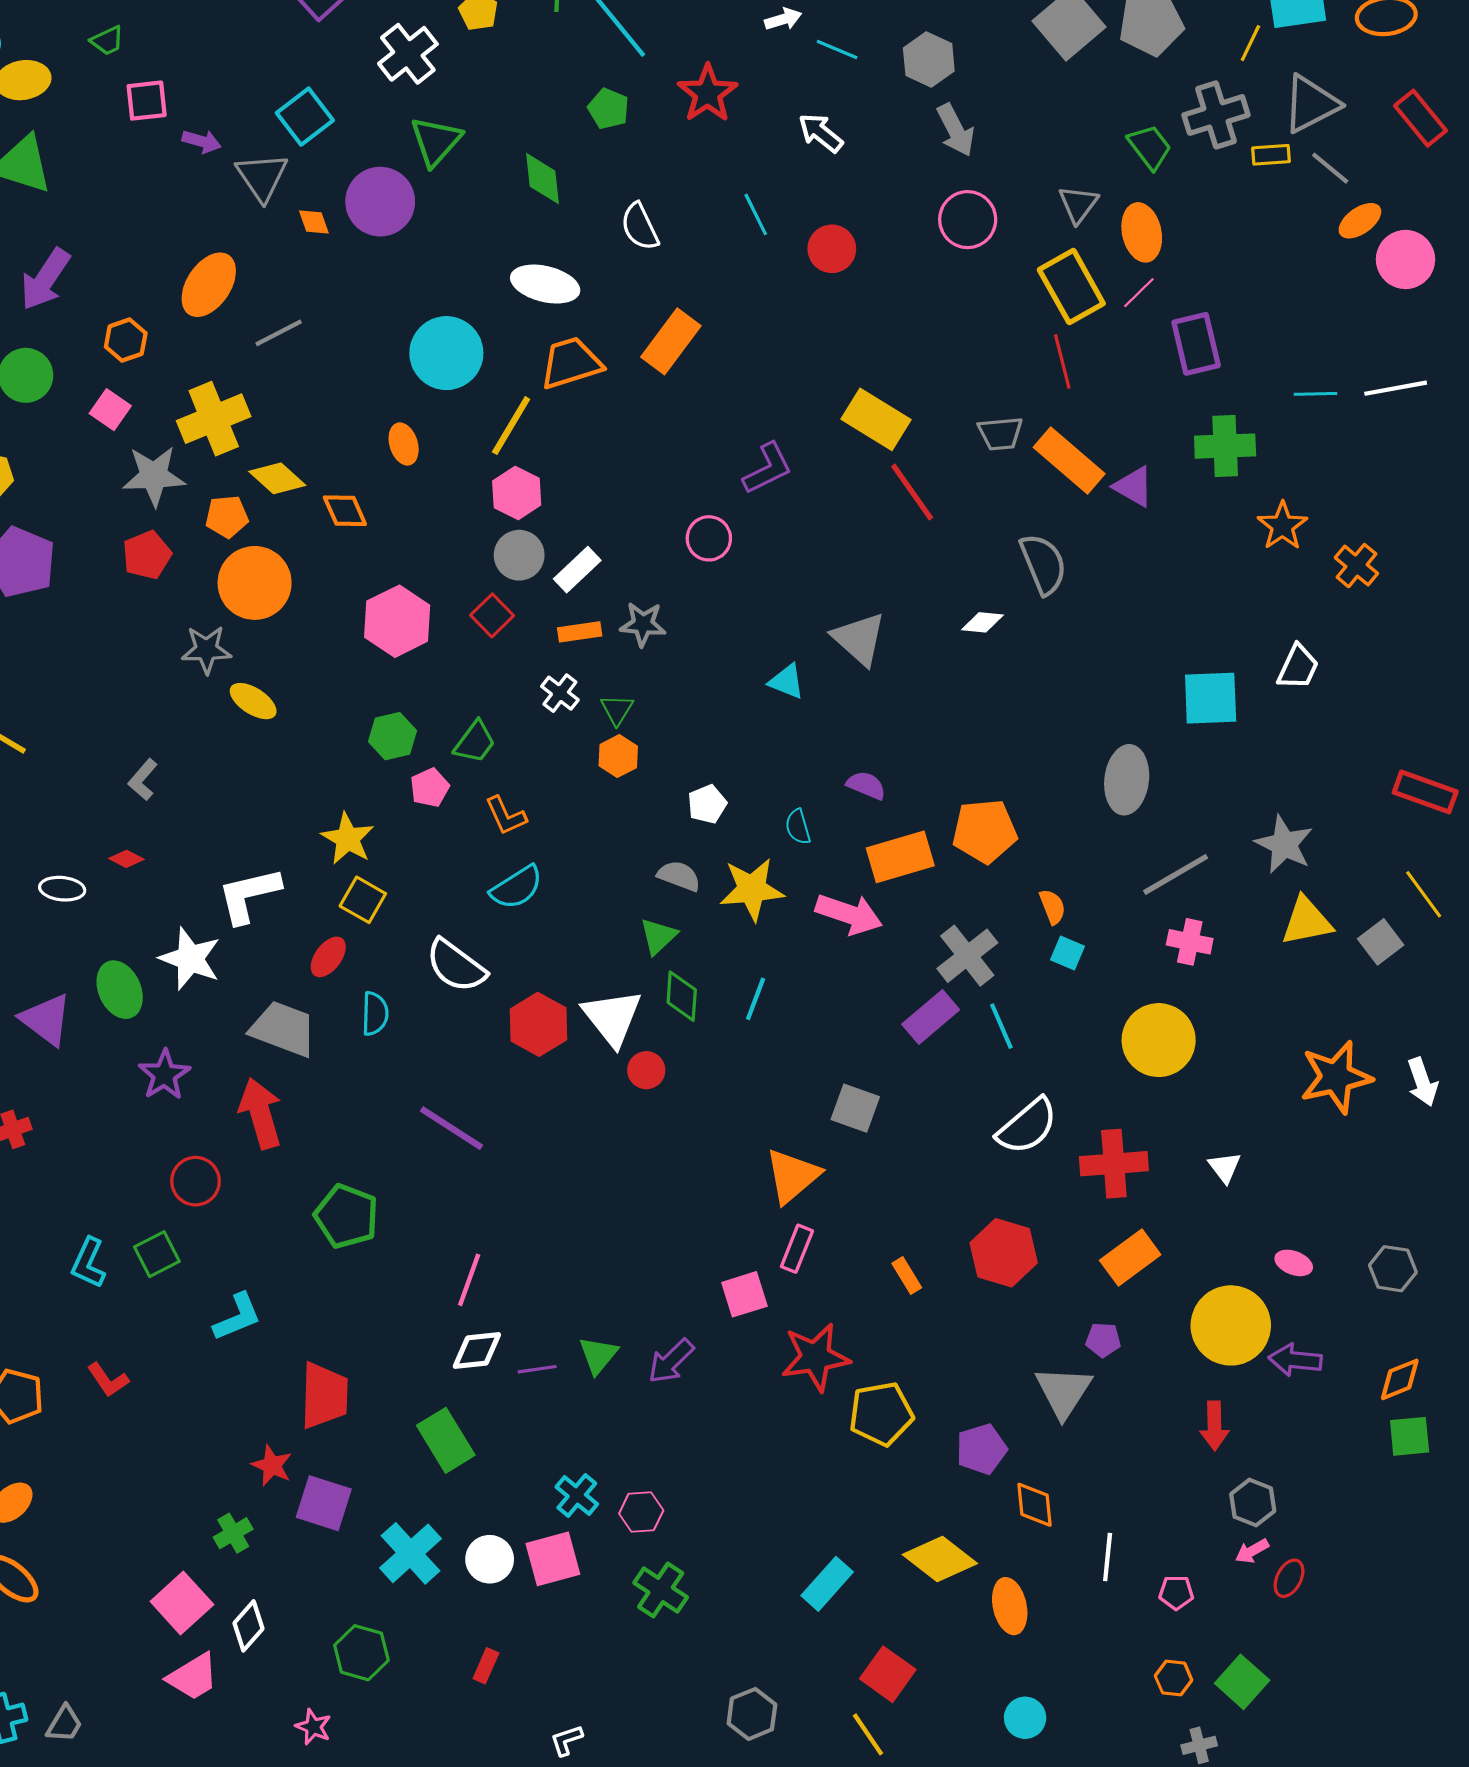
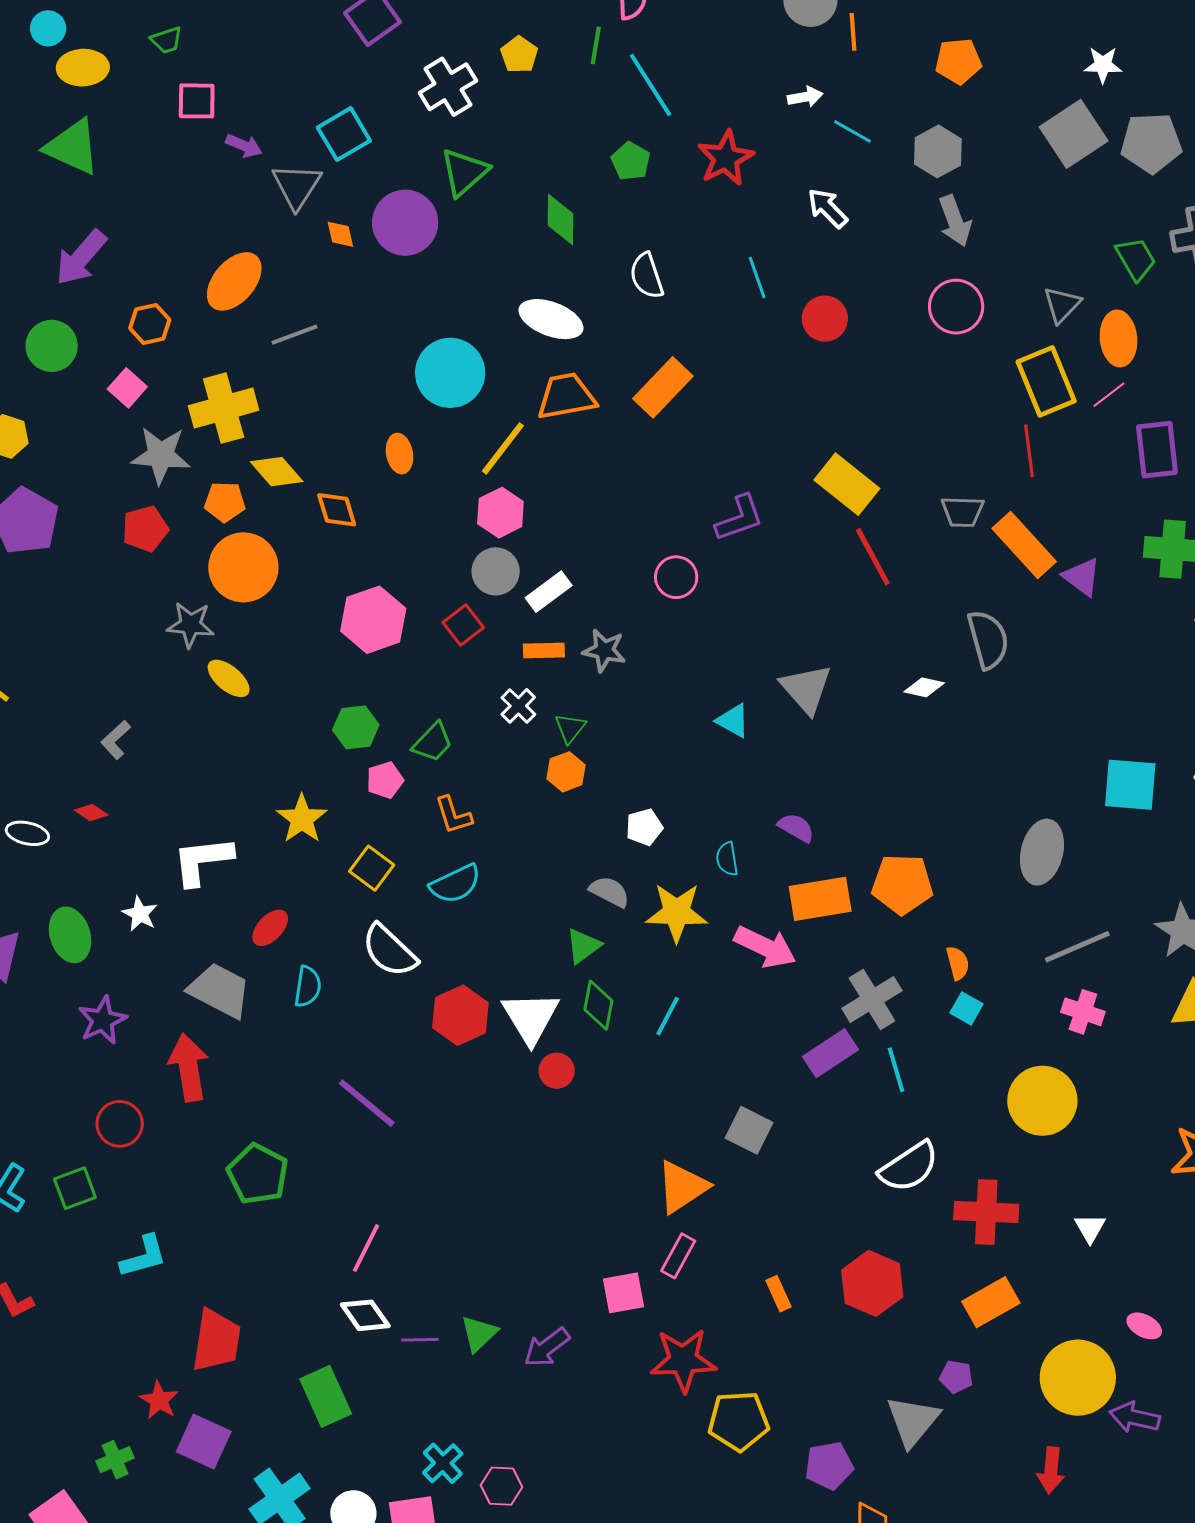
yellow square: (363, 900) -> (372, 868), moved
white star: (190, 959) -> (140, 914), size x0.6
white diamond: (477, 1351) -> (365, 1315), turned 54

